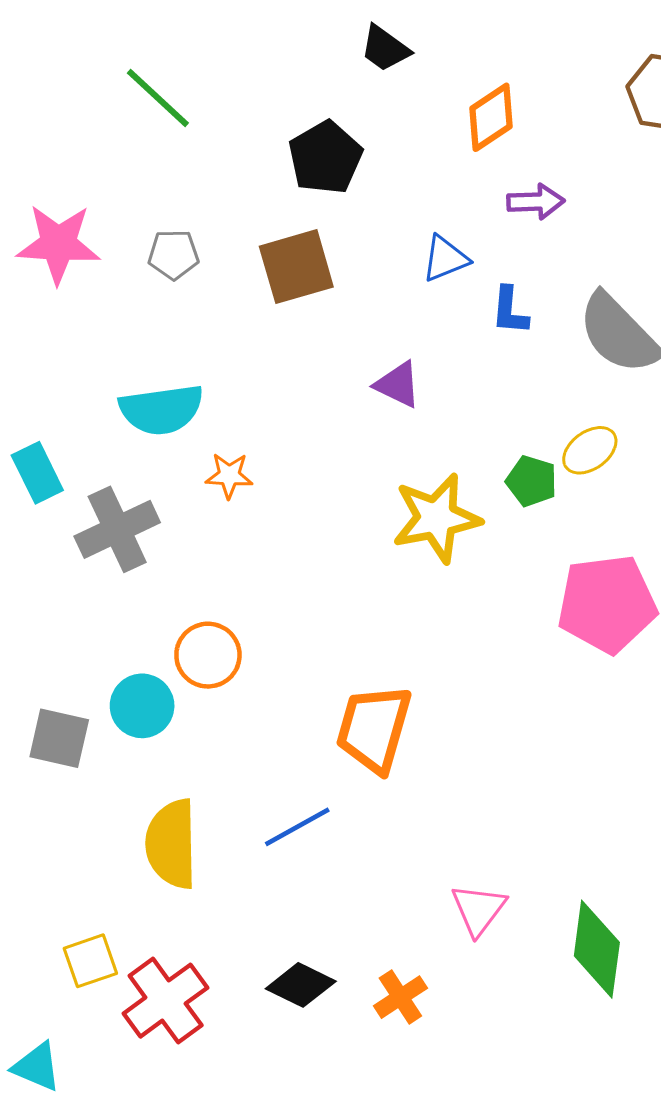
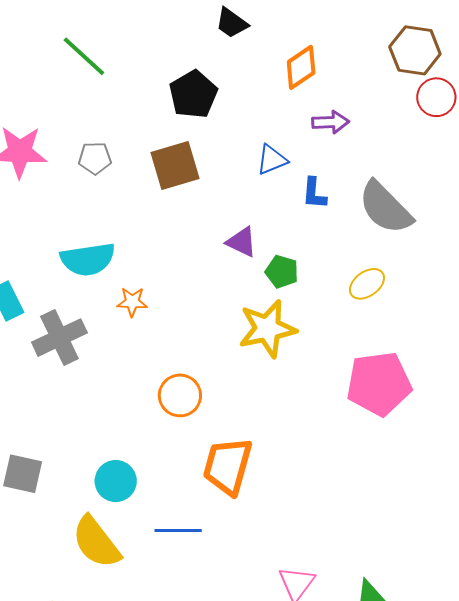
green pentagon: (532, 481) -> (282, 272), moved
orange circle: (208, 655) -> (180, 395), moved
cyan circle: (142, 706) -> (116, 481), moved
blue line: (297, 827) -> (178, 530), turned 30
yellow semicircle: (171, 844) -> (96, 542), turned -36

